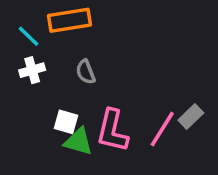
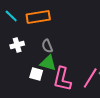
cyan line: (29, 36) -> (11, 16), moved
green triangle: (78, 141) -> (48, 63), moved

